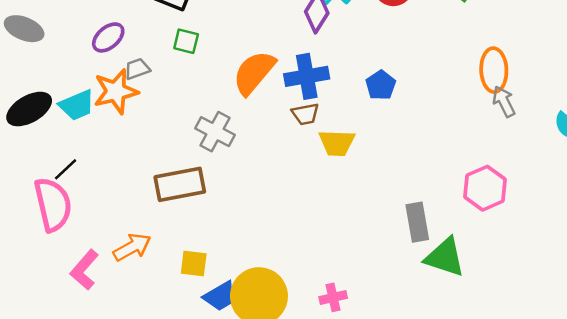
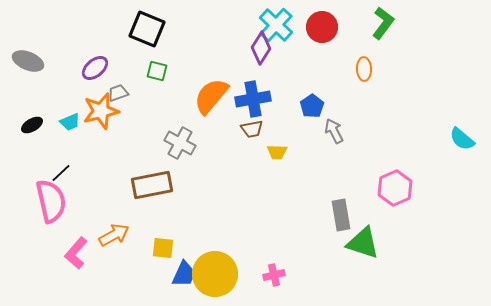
orange ellipse: (494, 70) -> (364, 69), moved, size x0.7
gray arrow: (504, 101) -> (334, 131), moved
cyan trapezoid: (77, 105) -> (70, 122), size x0.7
black ellipse: (29, 109) -> (32, 125), size x0.6
yellow trapezoid: (337, 143) -> (277, 152), size x0.7
blue trapezoid: (220, 296) -> (184, 274), turned -36

